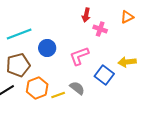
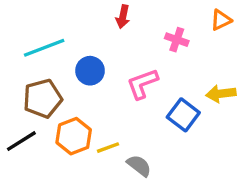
red arrow: (86, 15) -> (123, 17), moved
gray semicircle: (77, 88) -> (139, 166), moved

